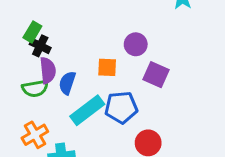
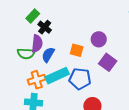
black cross: (40, 46) -> (45, 27), moved
orange cross: (35, 135) -> (37, 80), moved

